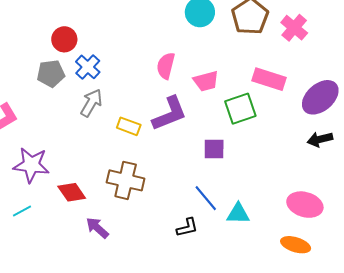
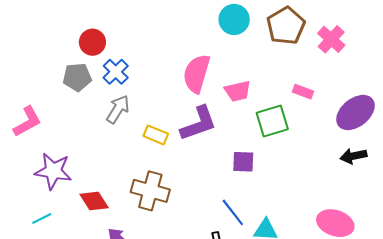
pink semicircle: (166, 66) -> (197, 74), size x1.4
pink rectangle: (269, 79) -> (303, 92), size x0.6

